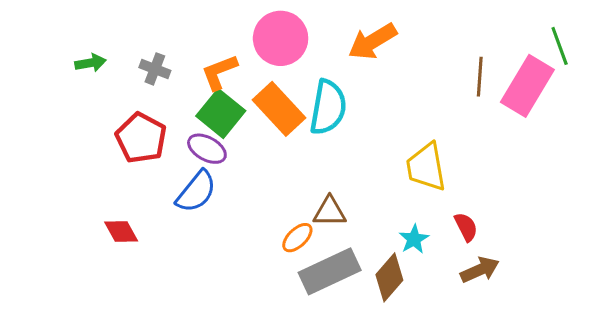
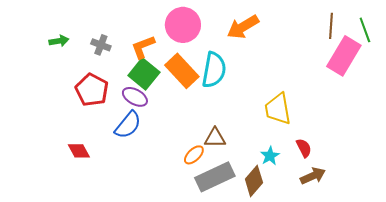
brown line: (480, 77) -> (331, 26), moved

